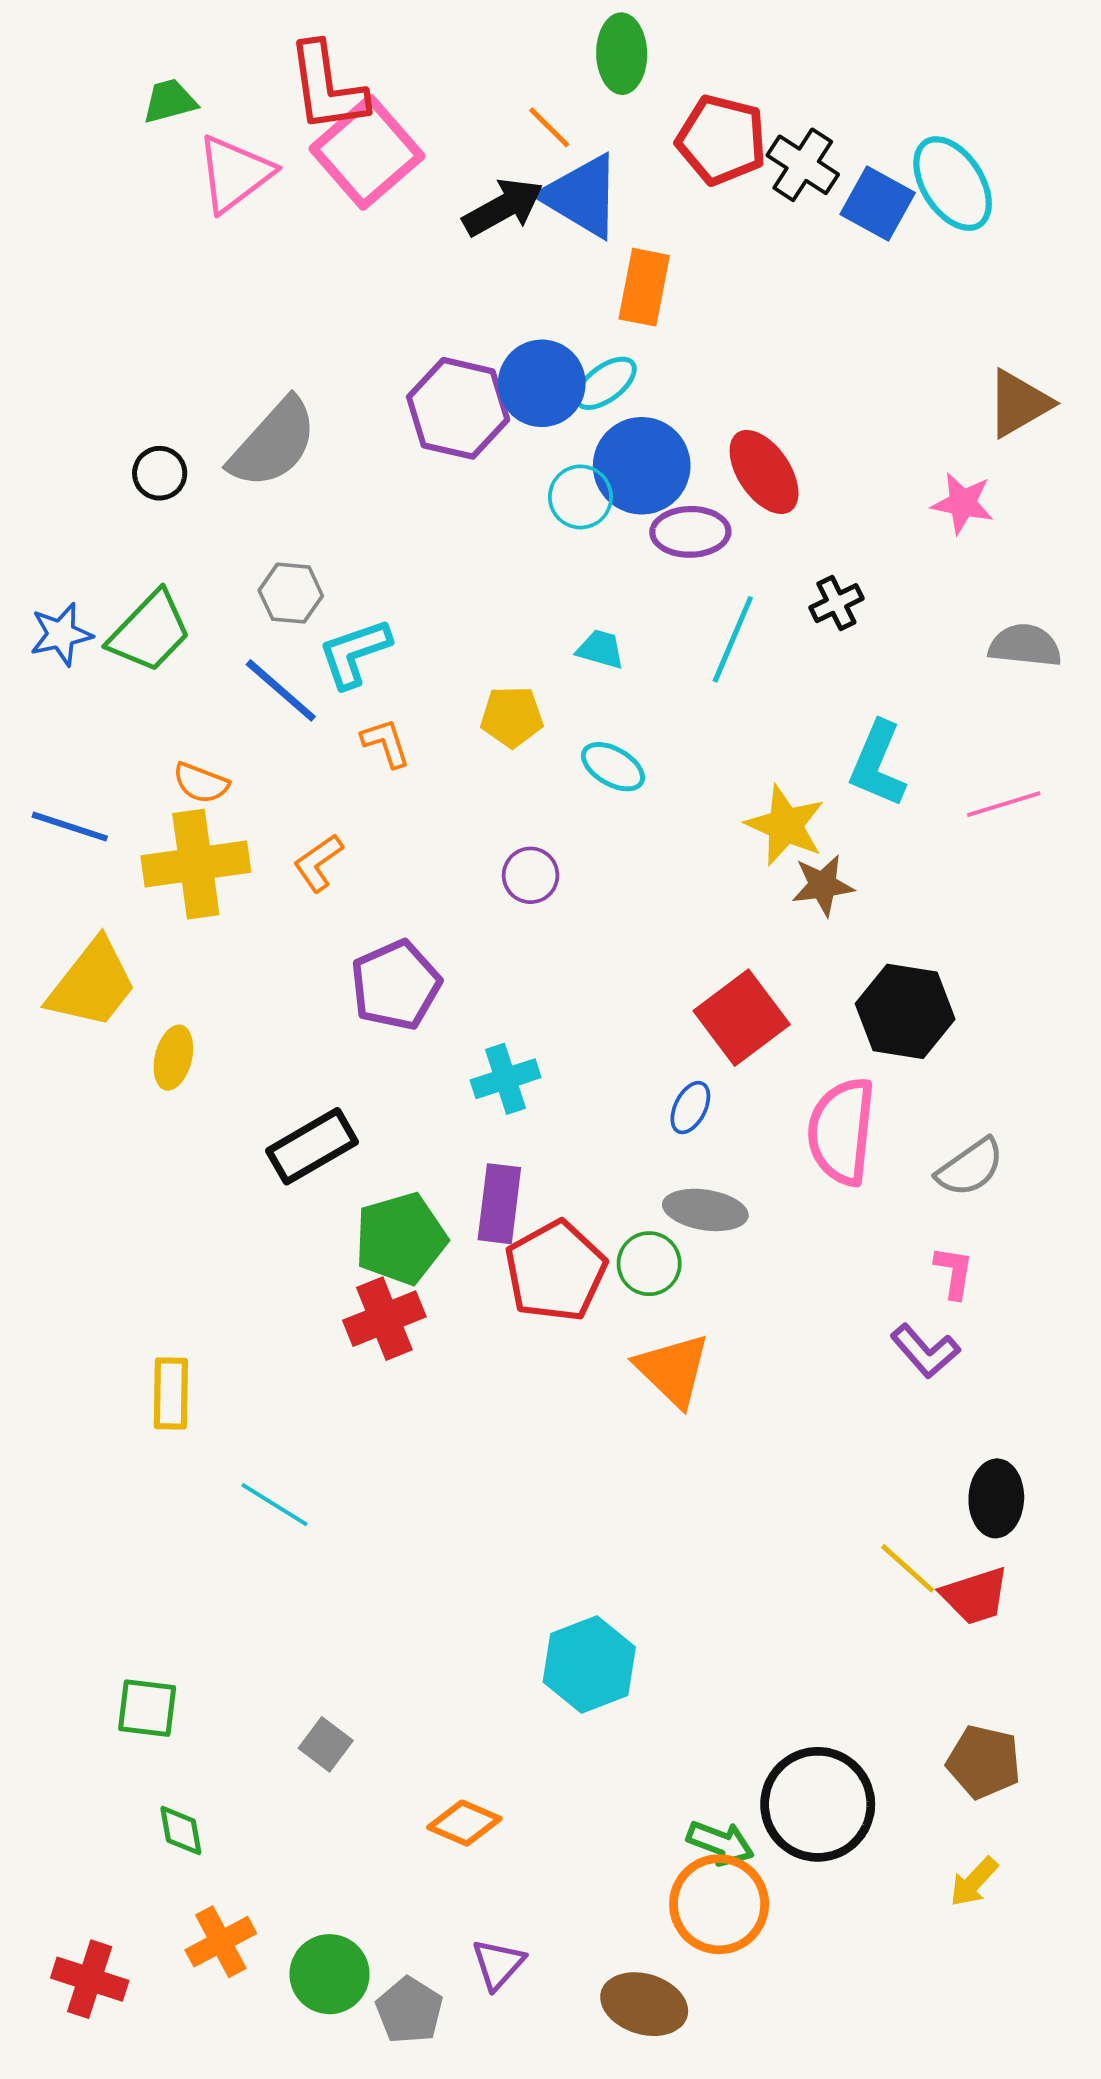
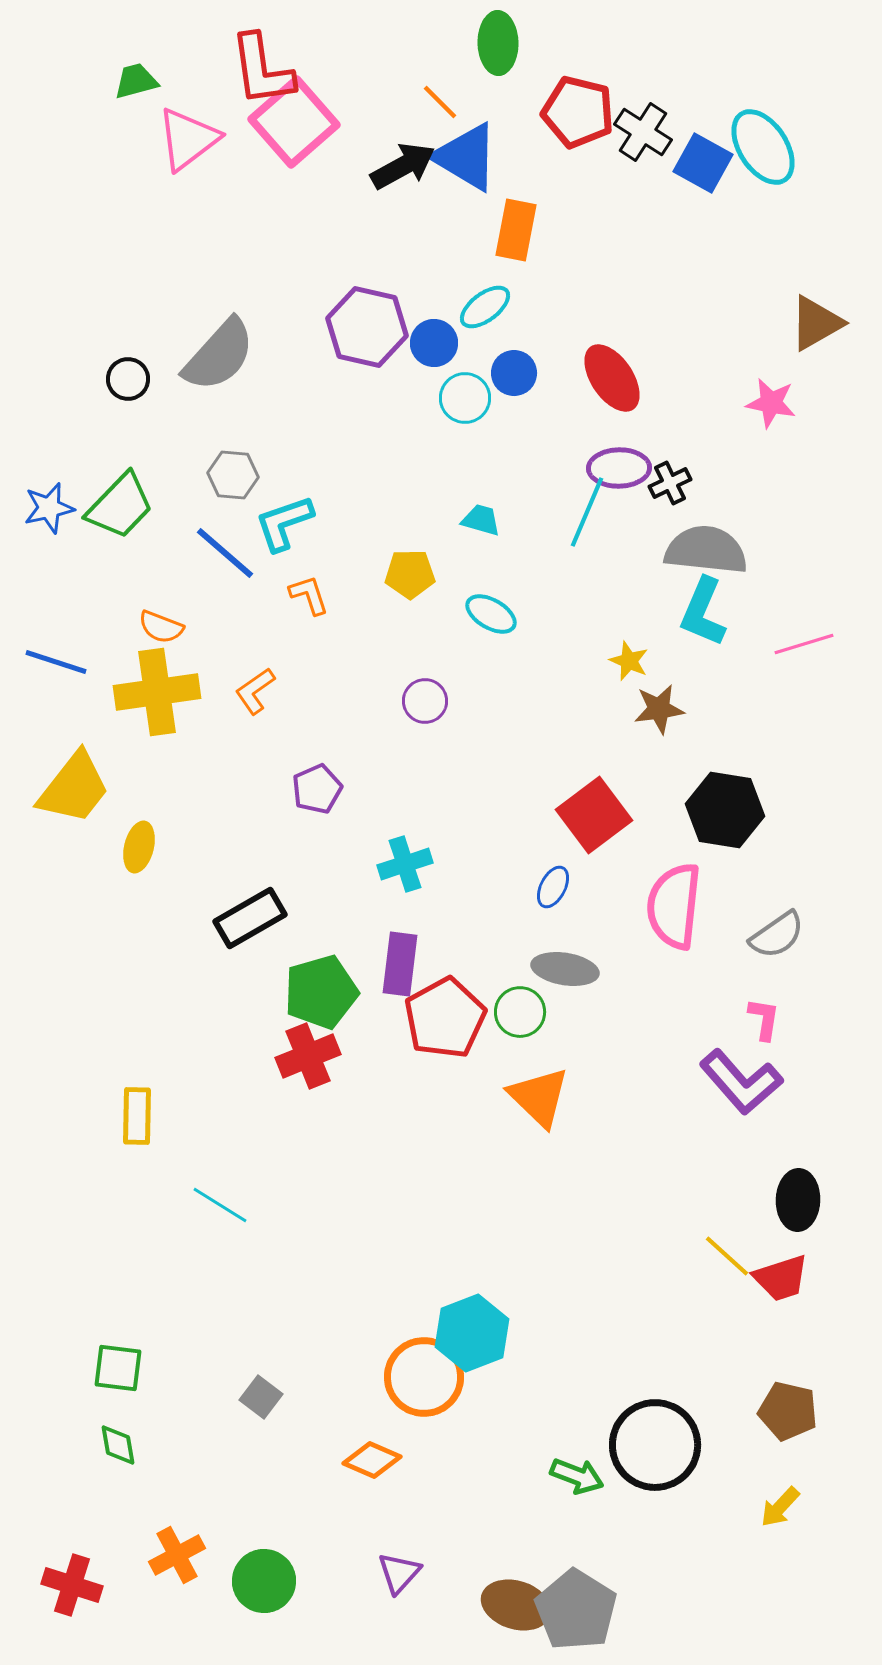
blue circle: (542, 383) -> (434, 343), moved, size x0.7
blue circle: (642, 466) -> (514, 373), size x0.6
purple ellipse: (690, 532) -> (619, 468), moved
gray semicircle: (1025, 646) -> (706, 550), moved, size x1.4
yellow star: (785, 825) -> (629, 661), size x0.6
purple pentagon: (396, 985) -> (317, 789), size x0.7
purple L-shape: (925, 1351) -> (741, 1082), size x1.5
green diamond: (181, 1831) -> (118, 1445), moved
orange circle: (719, 1904) -> (424, 1377), moved
gray pentagon: (409, 2010) -> (576, 1610), moved, size x1.5

